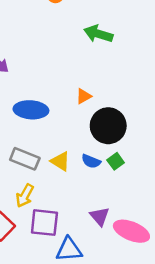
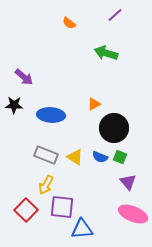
green square: (116, 161) -> (120, 157), turned -32
purple triangle: (100, 216) -> (128, 182), moved

